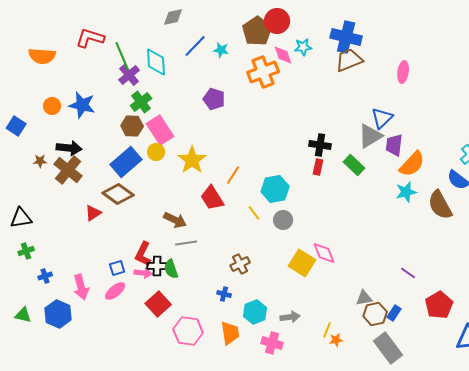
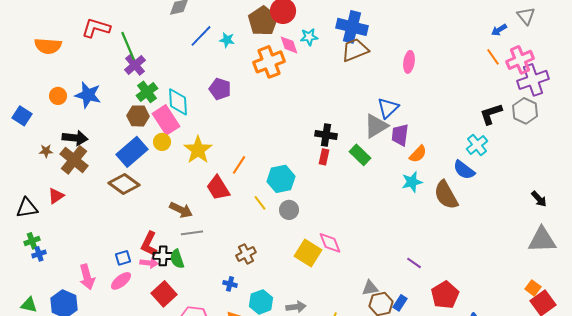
cyan diamond: (156, 62) -> (178, 102), moved
orange semicircle: (412, 164) -> (418, 154), size x0.7
red triangle: (93, 213) -> (56, 196), moved
blue cross: (45, 276) -> (39, 254), moved

